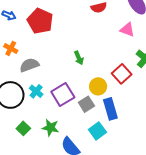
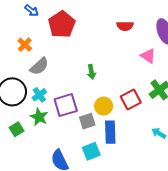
gray semicircle: (29, 65) -> (39, 66), turned 144
green star: (50, 128) -> (39, 117), moved

